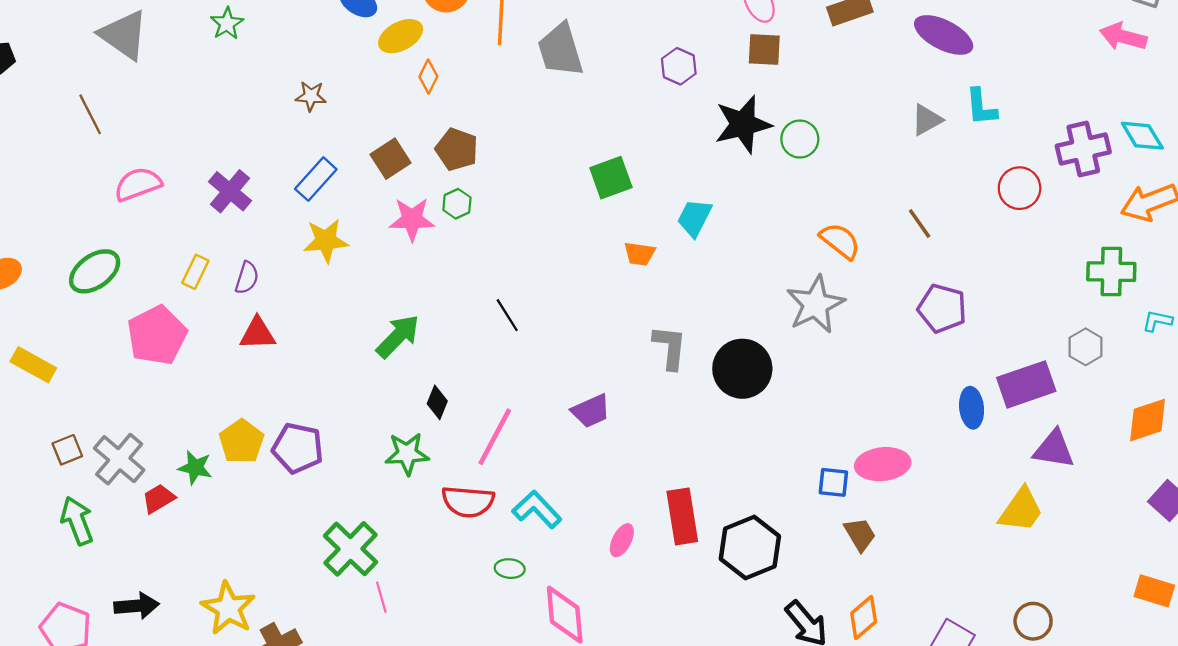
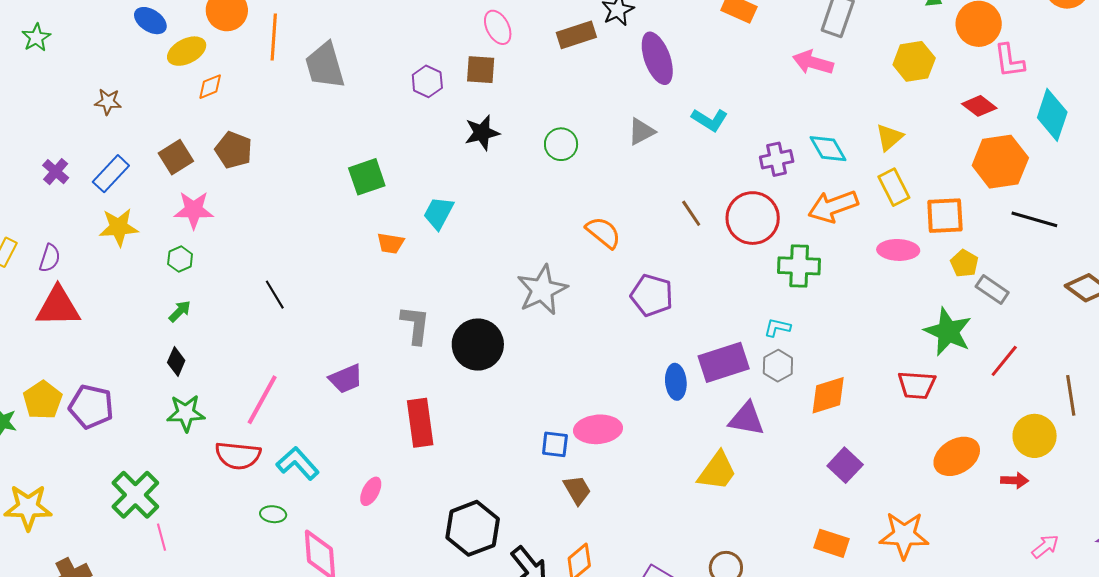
purple ellipse: (944, 35) -> (657, 58), turned 42
brown square: (764, 50) -> (481, 70), moved
orange diamond: (428, 77) -> (210, 87), turned 40
cyan L-shape: (981, 107) -> (710, 120), moved, turned -54
black star: (743, 124) -> (482, 133), size x0.7
green circle: (800, 139) -> (561, 144), moved
purple cross: (1083, 149) -> (777, 159), size x0.7
red circle: (1020, 188) -> (753, 218), moved, size x1.4
purple cross: (230, 191) -> (56, 172), moved, size x0.7
green hexagon: (457, 204) -> (180, 259), moved
brown line: (920, 224) -> (691, 213), moved
orange semicircle: (840, 241) -> (603, 232), moved
cyan L-shape: (1157, 321) -> (777, 328), moved
red triangle: (258, 334) -> (58, 307), size x1.4
green arrow: (398, 336) -> (180, 311), size x0.6
gray hexagon: (1086, 347) -> (778, 366), moved
black diamond: (437, 402) -> (176, 362), moved
red rectangle: (682, 516) -> (420, 423), moved
black hexagon: (750, 548) -> (473, 528), moved
yellow star: (228, 608) -> (28, 507), moved, turned -30

